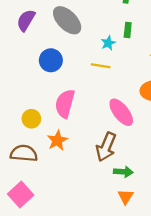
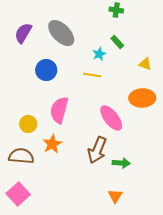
green rectangle: (128, 30) -> (117, 42), turned -48
green arrow: (123, 172) -> (121, 163), moved

